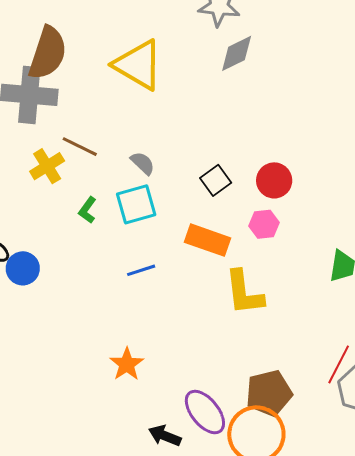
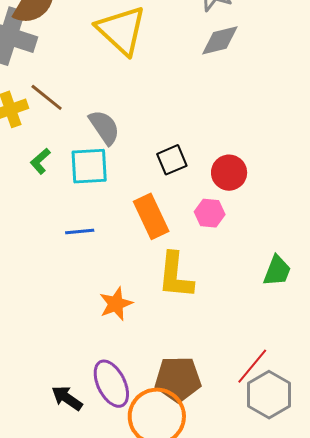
gray semicircle: (143, 163) -> (104, 127), size x1.4
orange rectangle: (208, 240) -> (151, 216), turned 33
orange star: (127, 364) -> (116, 304), moved

